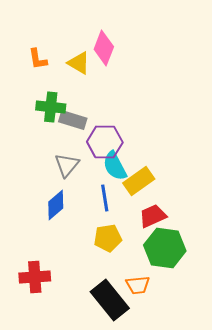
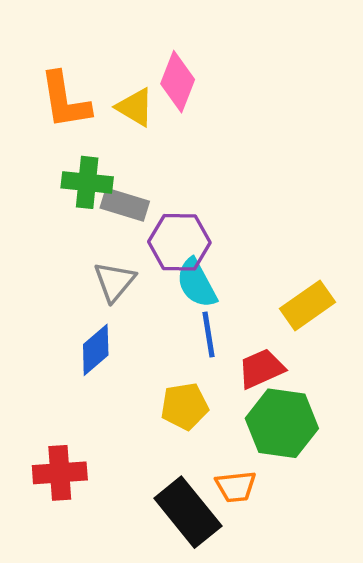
orange L-shape: (38, 59) -> (65, 100), size x1.6
yellow rectangle: (139, 181) -> (308, 305), moved
blue line: (105, 198) -> (208, 334), moved

